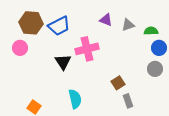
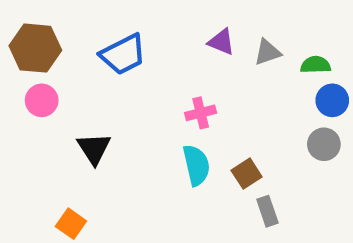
brown hexagon: (31, 23) -> (35, 48), moved
pink cross: (87, 49) -> (201, 113), moved, size x0.6
black triangle: (63, 62) -> (94, 148), moved
cyan semicircle: (75, 99) -> (196, 165), moved

